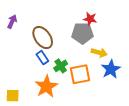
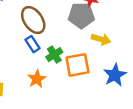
blue star: (111, 69) -> (115, 75), moved
orange star: (46, 86) -> (37, 79), size x0.7

